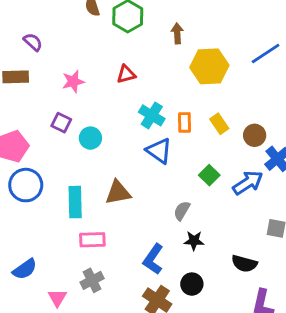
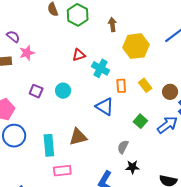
pink star: (73, 82) -> (27, 53), moved
cyan cross: (152, 115) -> (101, 68), moved
cyan circle: (90, 138) -> (63, 91), moved

